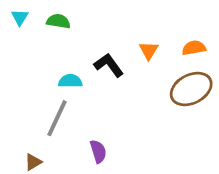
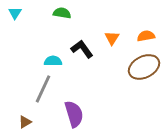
green semicircle: (58, 21) -> (62, 13), moved
purple semicircle: (98, 151) -> (74, 114), size x1.5

